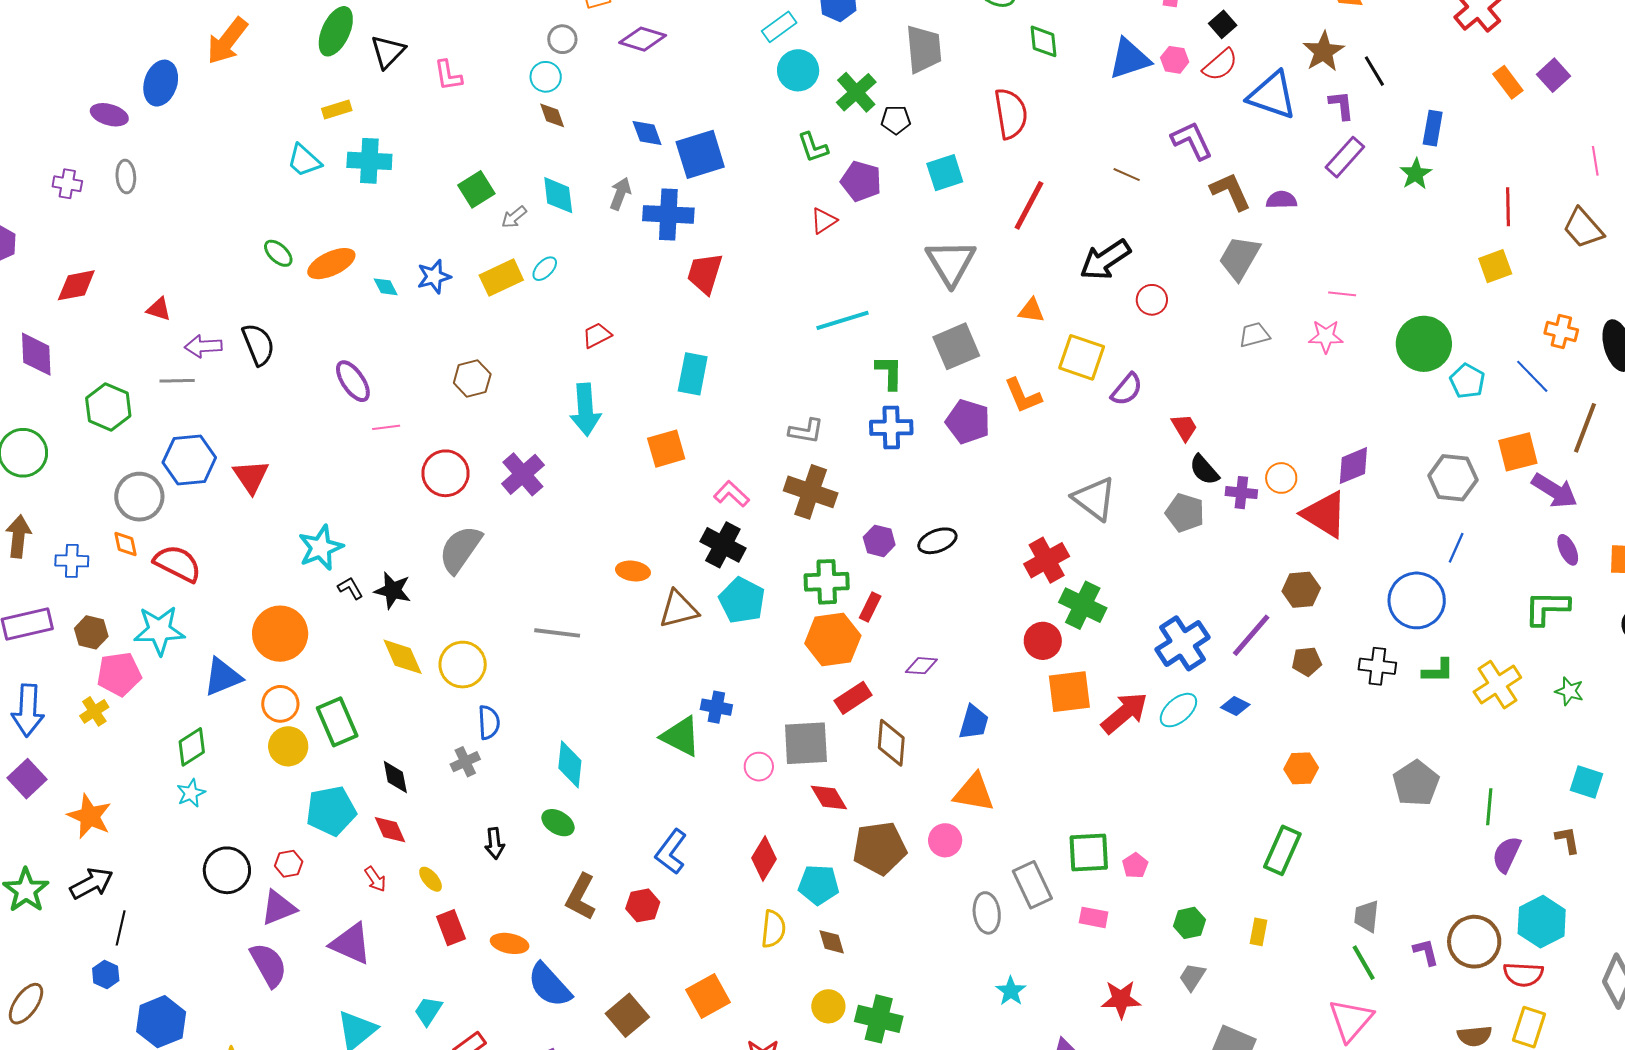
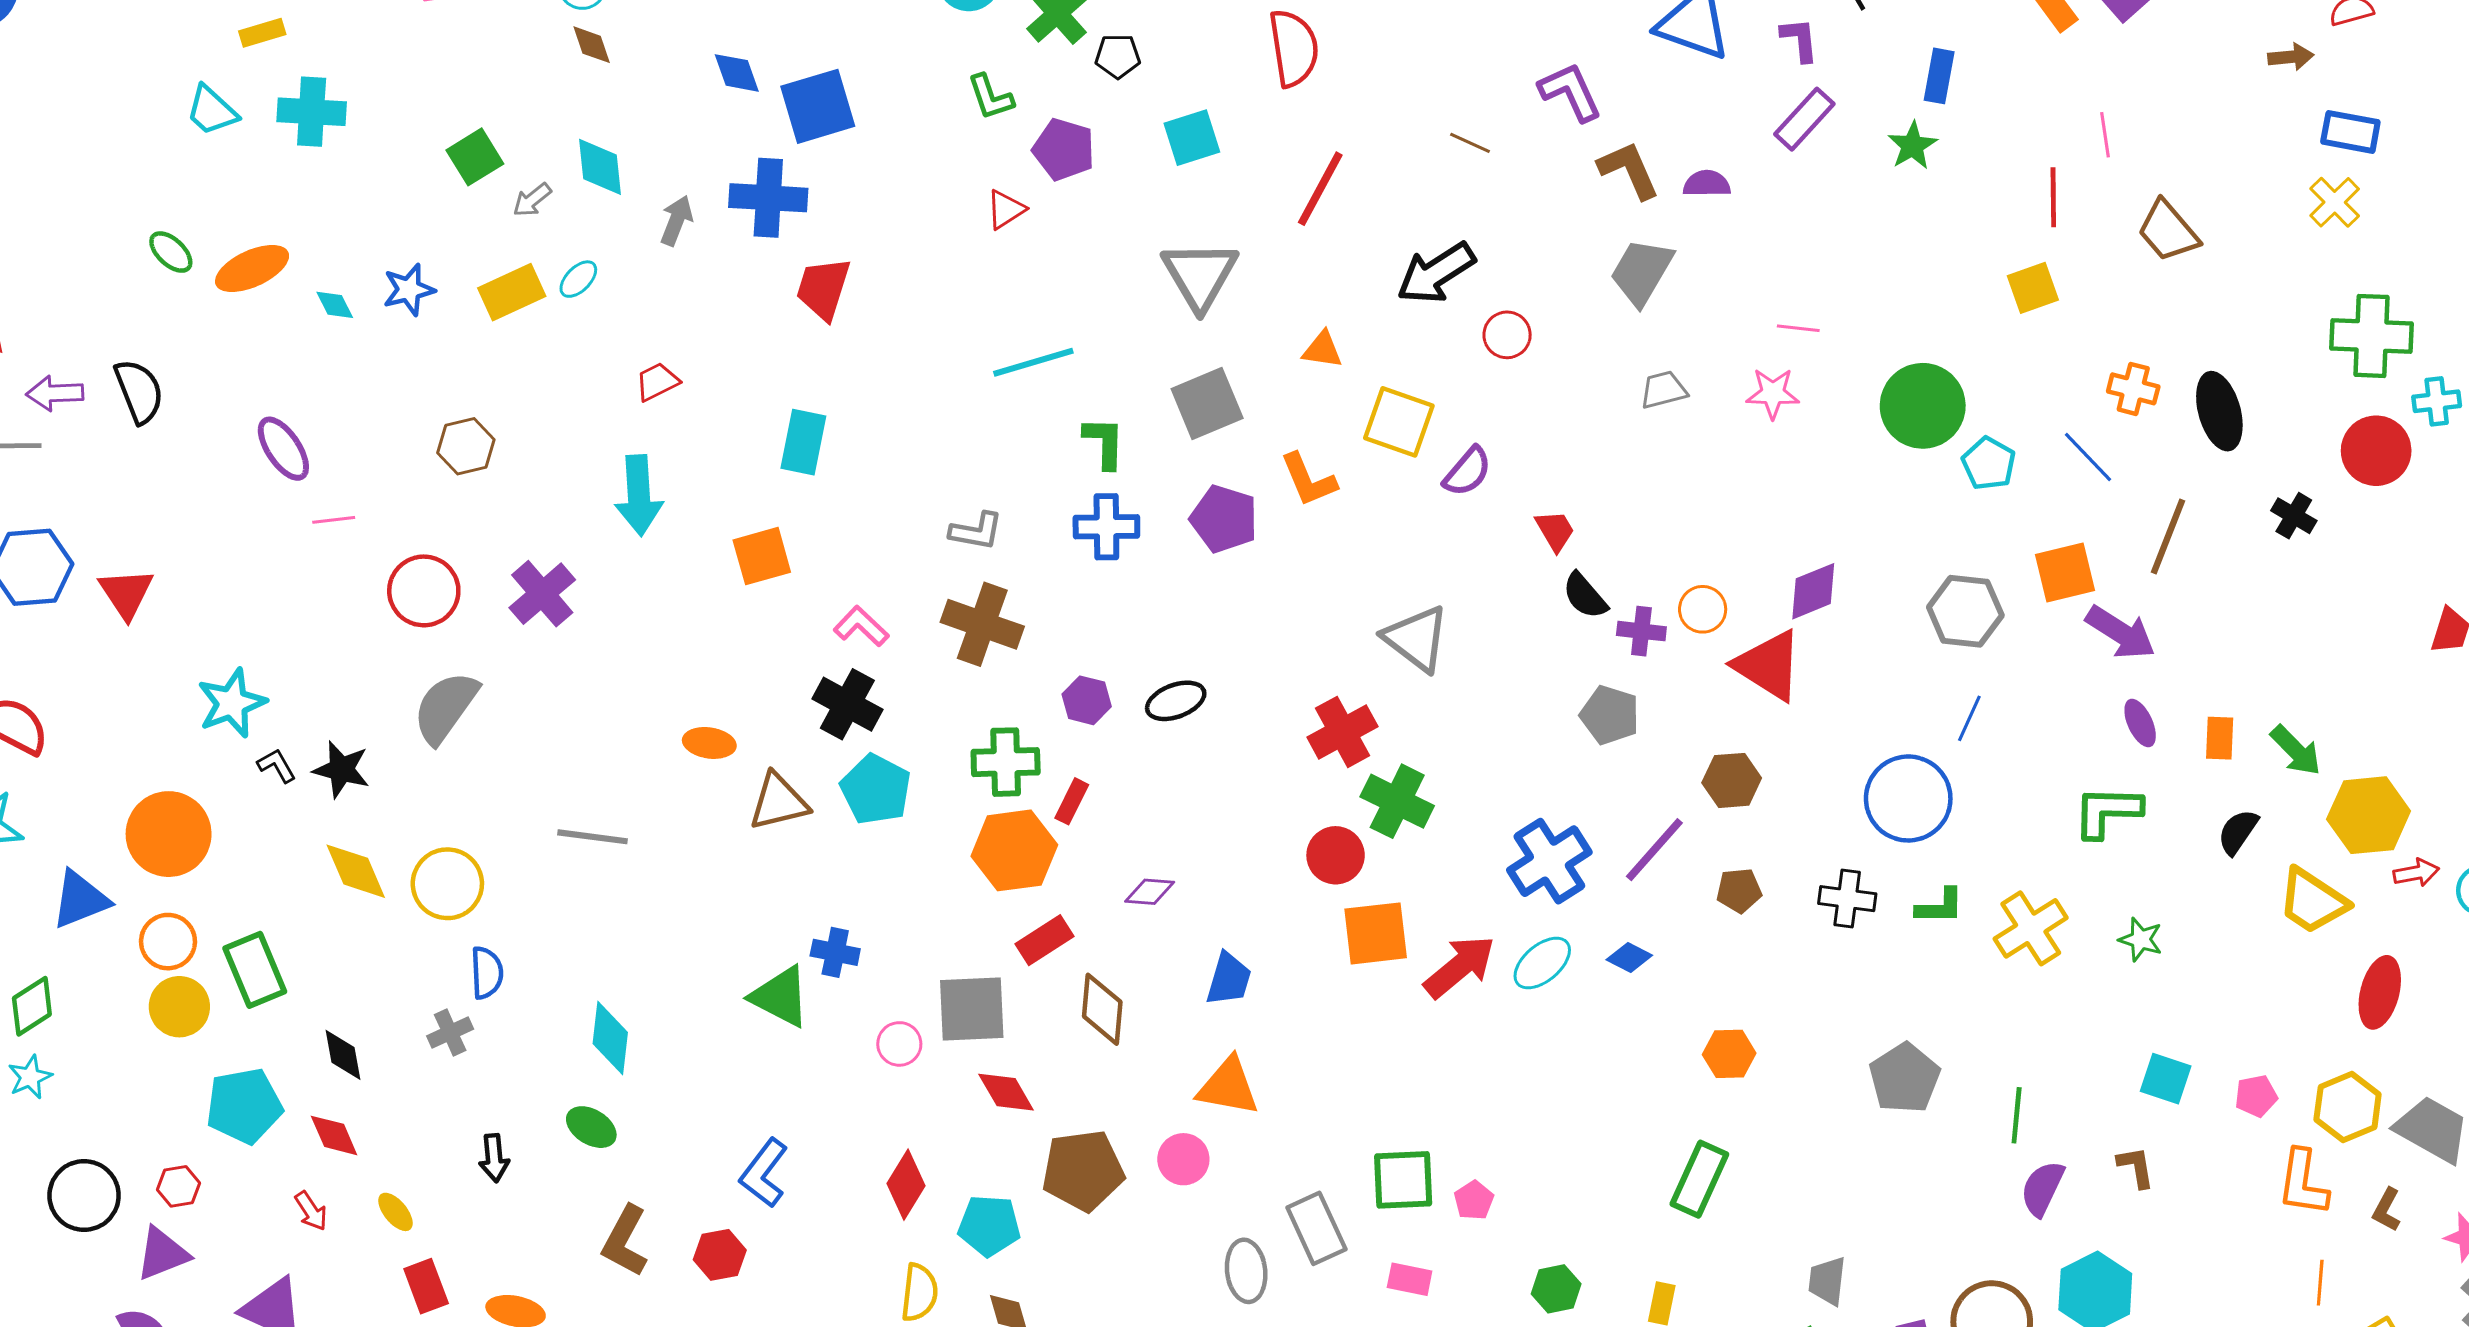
pink line: (1595, 161) -> (2105, 135), moved
gray arrow: (620, 194) -> (676, 221), moved
gray pentagon: (1185, 513) -> (1610, 715), moved

